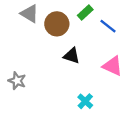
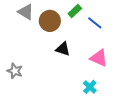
cyan cross: (85, 101) -> (90, 87), moved

